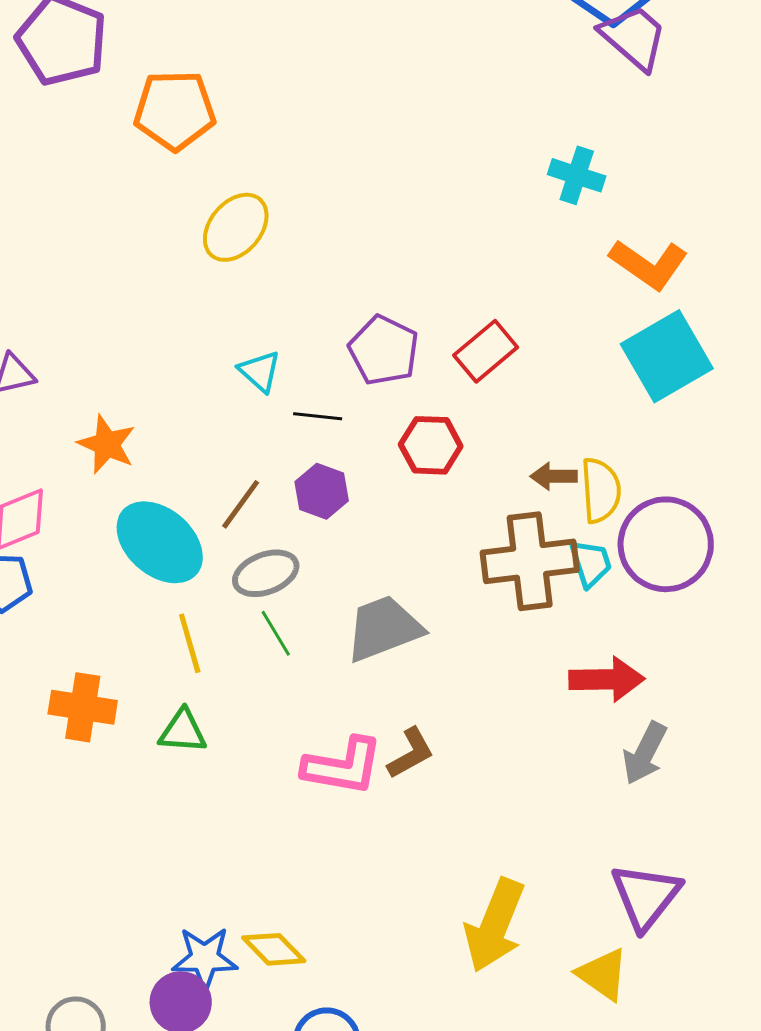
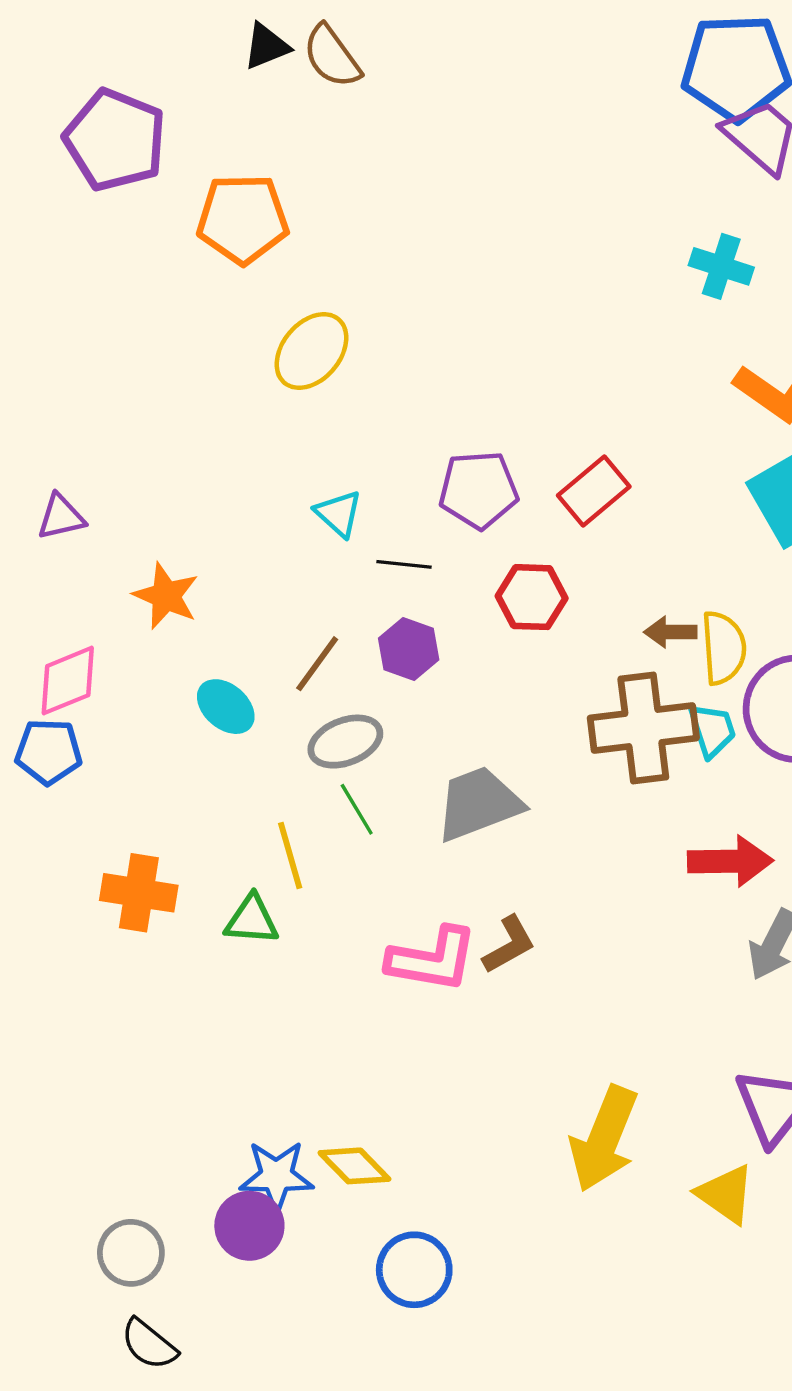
cyan cross: (577, 175) -> (721, 266), moved
purple pentagon: (384, 350) -> (479, 490), turned -30
cyan ellipse: (160, 542) -> (226, 707), size x0.6
yellow line: (190, 643) -> (290, 856), moved

